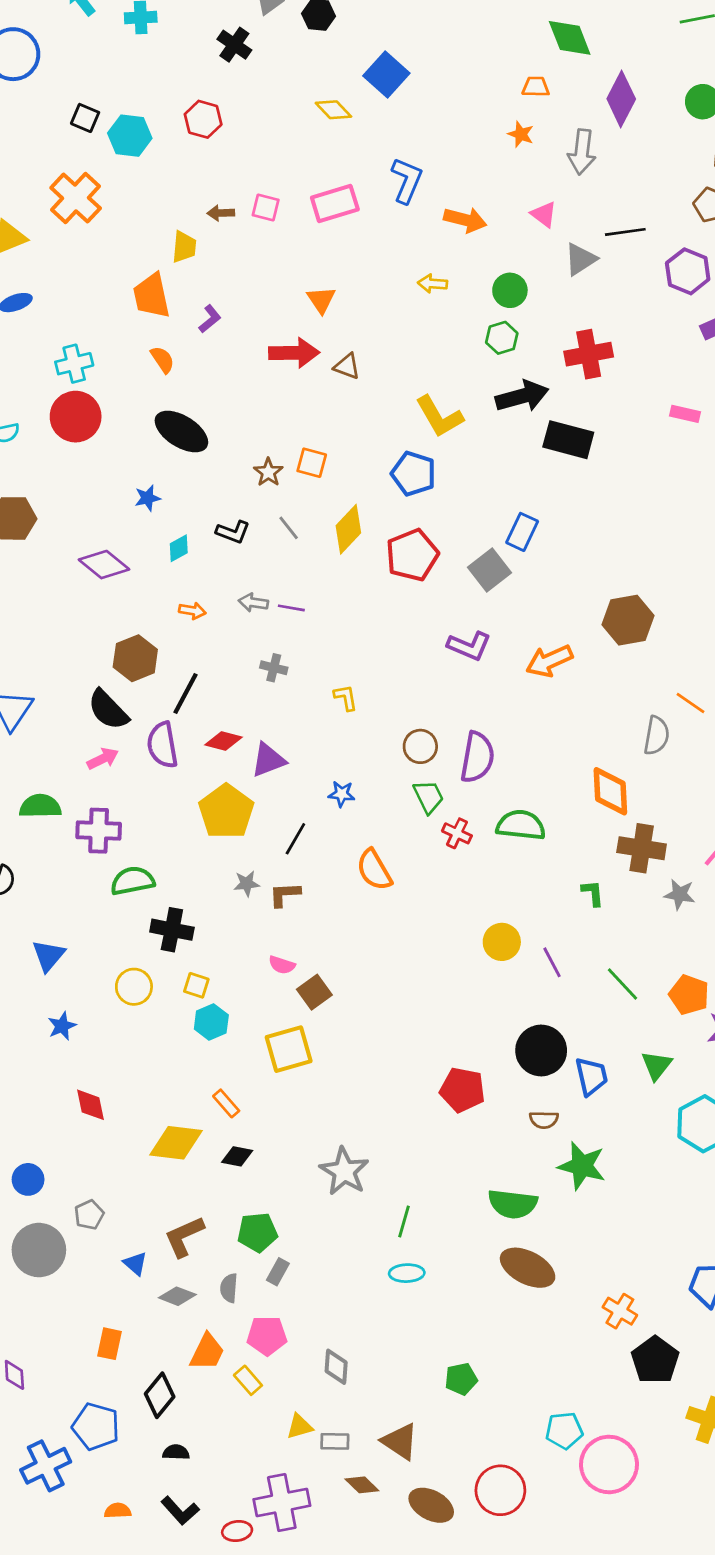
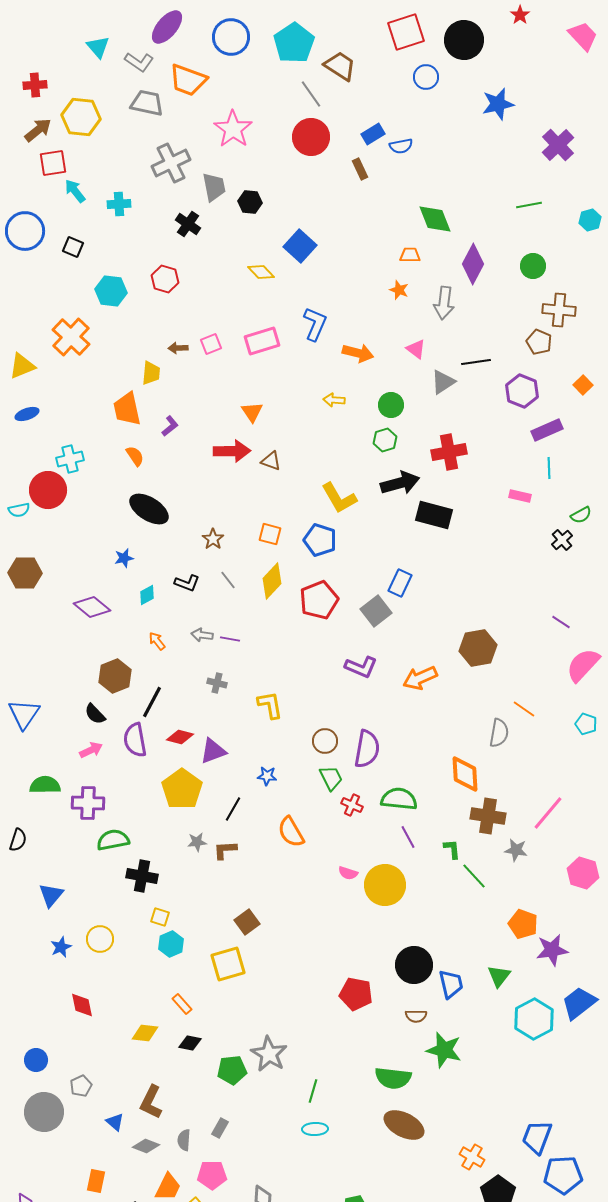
black square: (85, 118) -> (73, 247), moved
pink square: (266, 208) -> (211, 344), turned -35
red circle: (76, 417) -> (48, 490), moved
orange square: (312, 463) -> (270, 534), moved
orange arrow: (192, 611) -> (157, 641), turned -138
yellow L-shape: (346, 698) -> (270, 705), size x1.4
black semicircle: (108, 710) -> (95, 714), size x0.7
yellow circle: (502, 942) -> (385, 885), size x1.5
purple line: (552, 962) -> (408, 837), moved
pink semicircle: (282, 965) -> (348, 873), moved
green line: (623, 984) -> (474, 876), moved
yellow circle: (134, 987) -> (100, 939), moved
yellow diamond: (176, 1143) -> (145, 1033), size x0.7
green pentagon: (257, 1232) -> (232, 1070), moved
brown L-shape: (184, 1236) -> (151, 1102), turned -40

